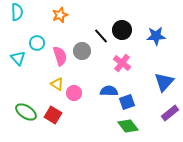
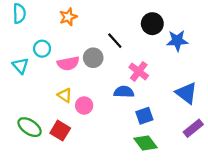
black circle: (122, 30) -> (152, 24), moved
pink semicircle: (60, 56) -> (68, 63), turned 96
blue triangle: (164, 82) -> (186, 93), turned -35
blue semicircle: (109, 91) -> (124, 92), moved

